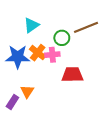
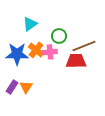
brown line: (86, 27) -> (84, 46), moved
red trapezoid: (72, 75) -> (76, 61), moved
purple rectangle: (12, 102) -> (12, 87), moved

